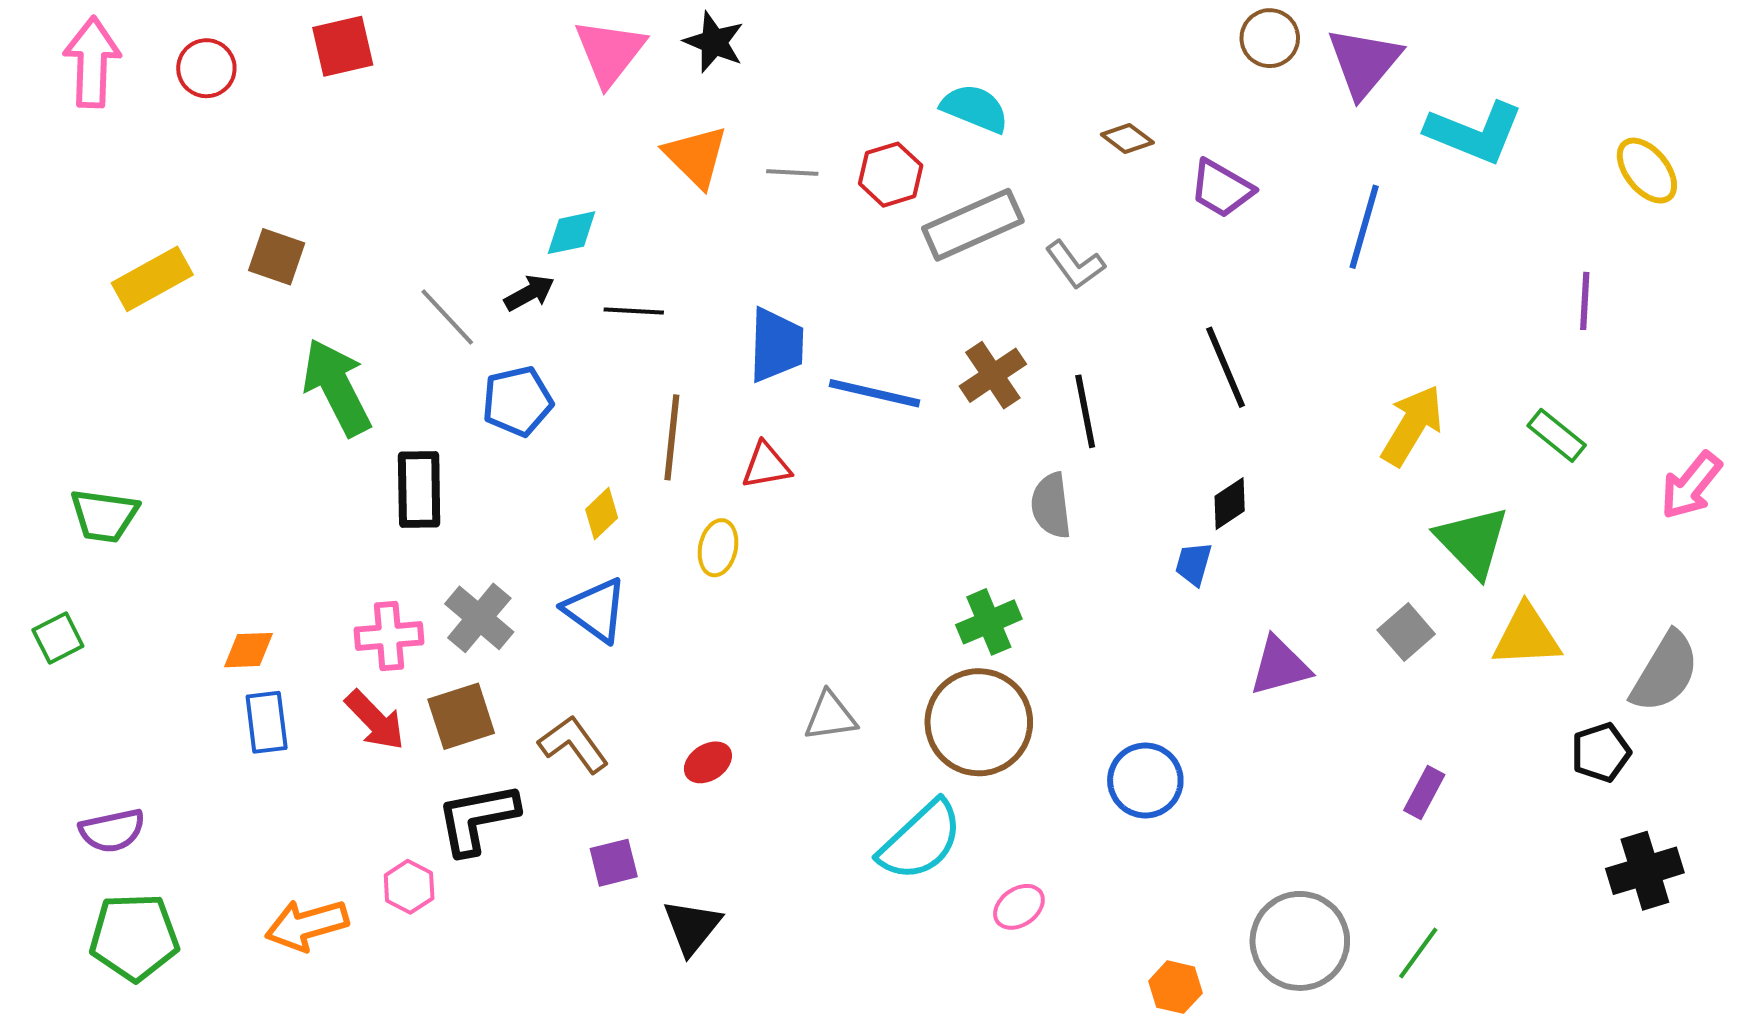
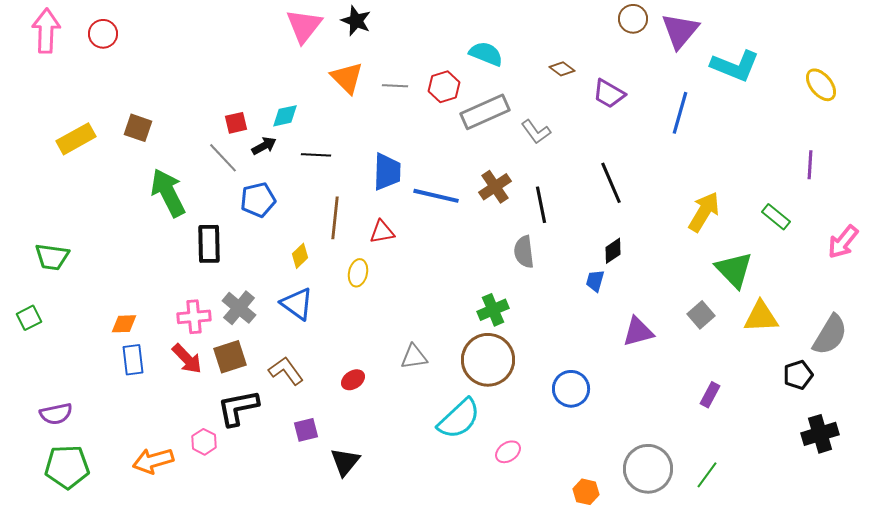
red square: (343, 46) -> (236, 123), moved, size x0.7
purple line: (1585, 301) -> (810, 165), moved

